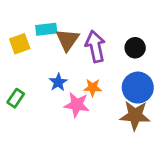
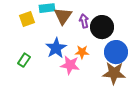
purple arrow: (95, 46) -> (84, 21), size x0.6
black circle: (135, 48) -> (102, 27), moved, size x1.5
blue star: (58, 82) -> (56, 48), size x1.5

